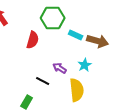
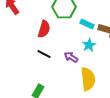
cyan star: (85, 65) -> (89, 45), moved
black line: (43, 81) -> (44, 54), moved

